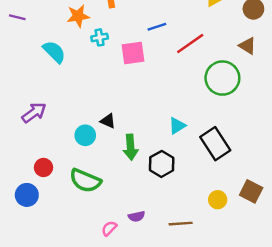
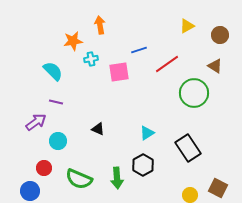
purple line: (17, 17) -> (56, 102), moved
cyan triangle: (177, 126) -> (147, 133), moved
cyan circle: (85, 135) -> (58, 141), moved
green arrow: (131, 147) -> (117, 178), moved

